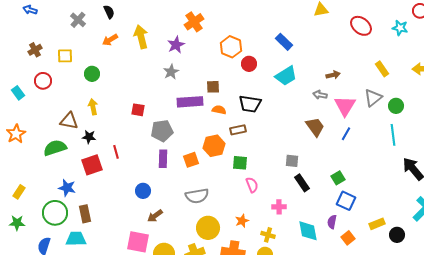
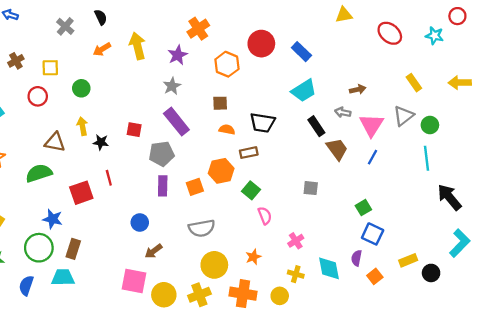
orange hexagon: (231, 47) -> (227, 64), moved
red circle: (249, 64) -> (261, 44), moved, size x1.5
red circle: (43, 81) -> (38, 96), moved
purple rectangle: (190, 102) -> (176, 122), moved, turned 55
black star: (89, 137) -> (101, 142), moved
green square: (240, 163) -> (251, 190), turned 35
black rectangle: (302, 183) -> (316, 126), moved
pink cross: (279, 207) -> (296, 241), turned -32
brown rectangle: (85, 214) -> (73, 249), turned 30
yellow cross: (268, 235) -> (296, 274), moved

